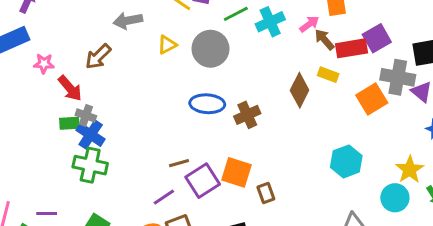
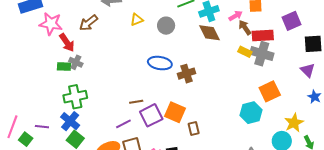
purple square: (377, 38) -> (291, 21), moved
gray circle: (210, 49) -> (166, 26), size x0.7
pink star: (44, 64) -> (51, 24), size x1.6
gray cross: (398, 77) -> (262, 54), moved
brown diamond: (300, 90) -> (209, 33), moved, turned -60
orange square: (372, 99) -> (270, 91), moved
blue cross: (91, 135) -> (70, 121), moved
green cross: (90, 165) -> (75, 97), turned -30

